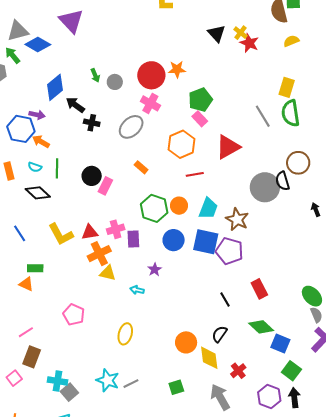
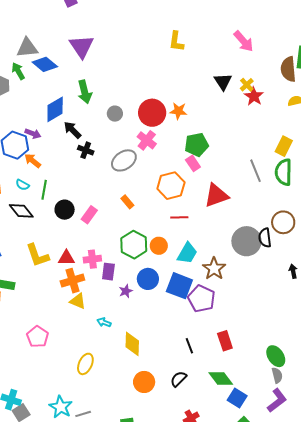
green arrow: (95, 75) -> (85, 92), moved, size x1.6
black circle: (92, 176) -> (65, 210), moved
purple star: (155, 270) -> (126, 291), moved
yellow diamond: (209, 358) -> (132, 344), moved

